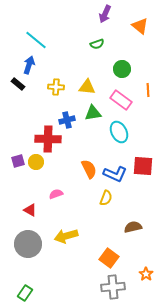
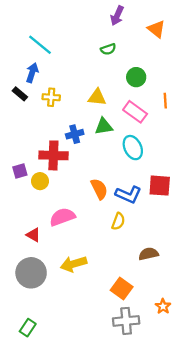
yellow cross: (56, 87) -> (51, 97), moved
purple square: (18, 161) -> (20, 171), moved
pink semicircle: (56, 194) -> (62, 217), size x1.6

